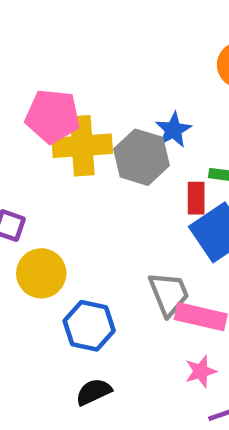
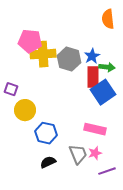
blue star: (173, 130) -> (92, 56), moved
red rectangle: (196, 198) -> (93, 77), size x1.5
gray trapezoid: (169, 294) -> (78, 154), moved

